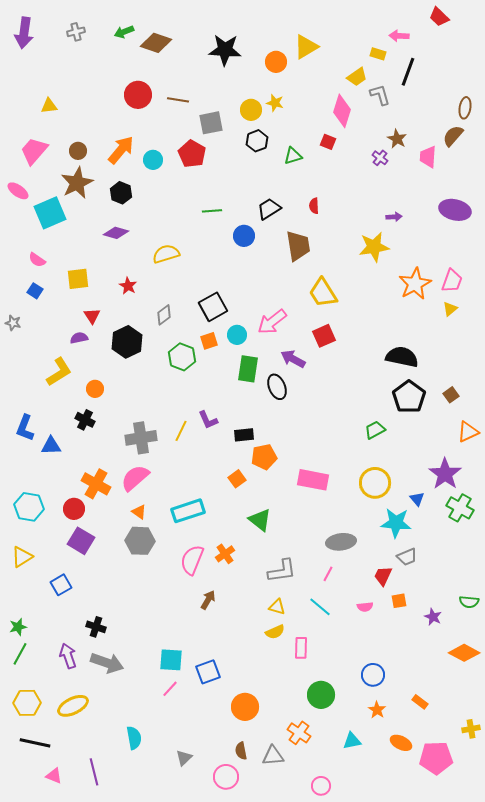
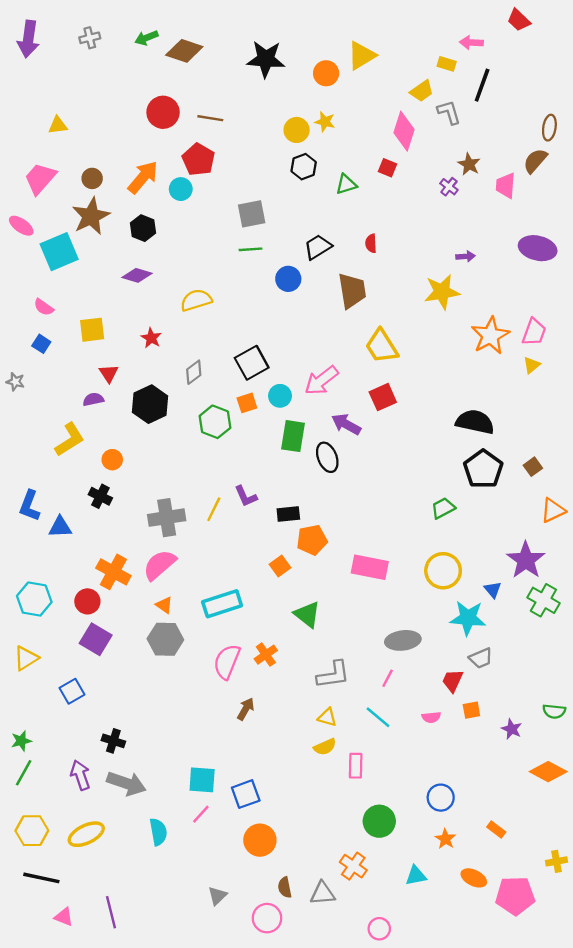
gray square: (211, 123) -> (252, 214), moved
red pentagon: (192, 154) -> (198, 160), moved
orange circle: (245, 707) -> (260, 840), moved
cyan semicircle: (134, 738) -> (158, 832), moved

